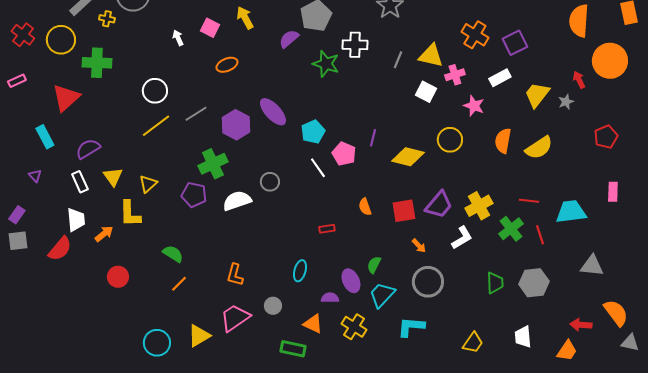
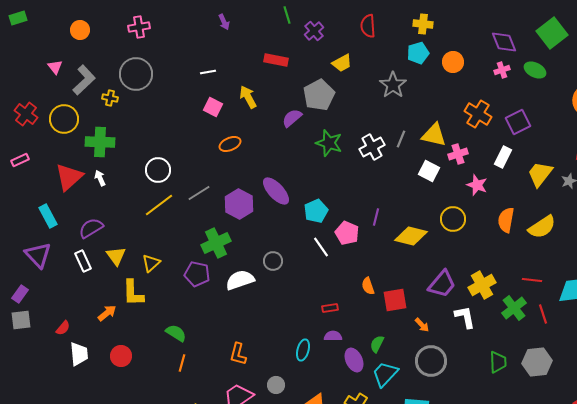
white arrow: (178, 38) -> (100, 178), moved
white cross: (355, 45) -> (372, 147), moved, turned -30
white rectangle: (500, 78) -> (503, 157), turned -35
purple triangle: (35, 176) -> (38, 255), size x2.0
red square: (404, 211) -> (395, 300), moved
white trapezoid: (76, 220) -> (79, 354), moved
white L-shape: (462, 238) -> (465, 317), turned -70
red semicircle: (60, 249) -> (63, 328), size x0.6
orange line: (179, 284) -> (182, 363), turned -30
purple semicircle: (330, 298) -> (333, 336), moved

